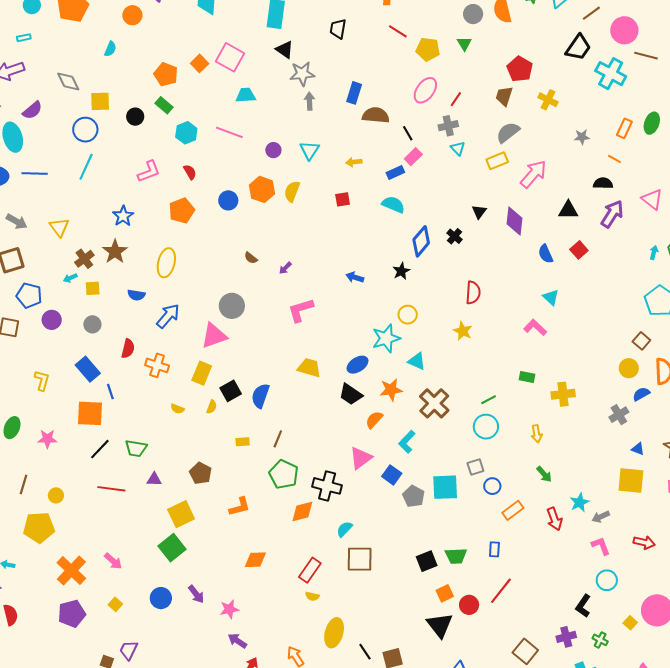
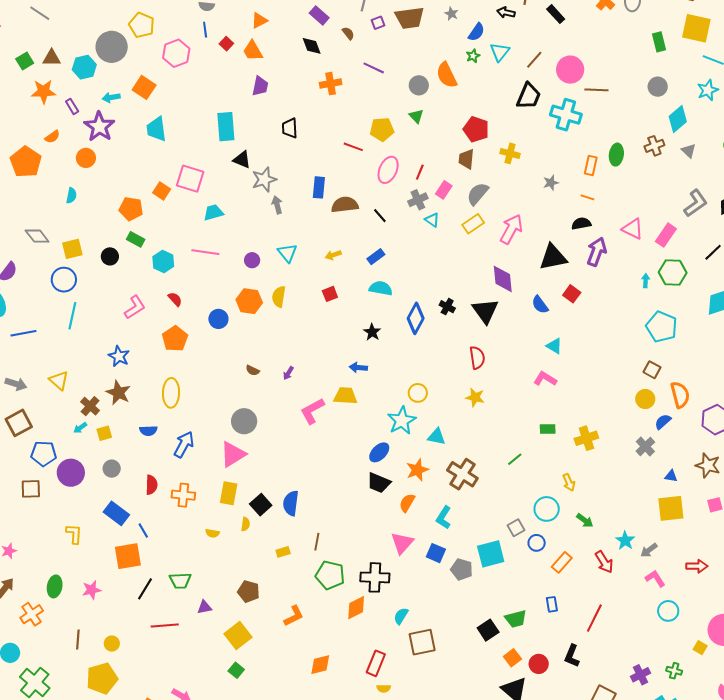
red line: (398, 31) -> (353, 147), moved
pink rectangle: (413, 157) -> (444, 190), moved
black triangle: (568, 210) -> (553, 257), size x1.4
black triangle: (479, 212) -> (485, 311), moved, size x1.8
black star: (401, 271) -> (372, 332), moved
purple circle: (52, 320) -> (71, 473), size x1.4
yellow trapezoid: (309, 368) -> (345, 396), moved
cyan circle: (486, 427) -> (547, 509), moved
green square: (172, 548) -> (236, 670), size x0.6
red line: (501, 591) -> (594, 618), moved
black L-shape: (583, 606) -> (572, 656), moved

